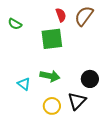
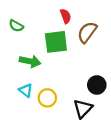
brown semicircle: (84, 16) -> (87, 32), moved
green arrow: (50, 76) -> (30, 61), moved
yellow circle: (52, 106) -> (47, 98), moved

